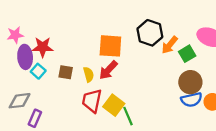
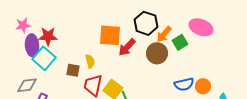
red arrow: (108, 70) -> (127, 47), moved
cyan square: (38, 71) -> (44, 58), size x1.6
brown square: (66, 72) -> (73, 70), moved
brown circle: (190, 82) -> (157, 53), moved

